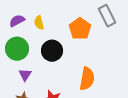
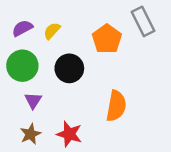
yellow semicircle: (39, 23) -> (52, 31), turned 56

